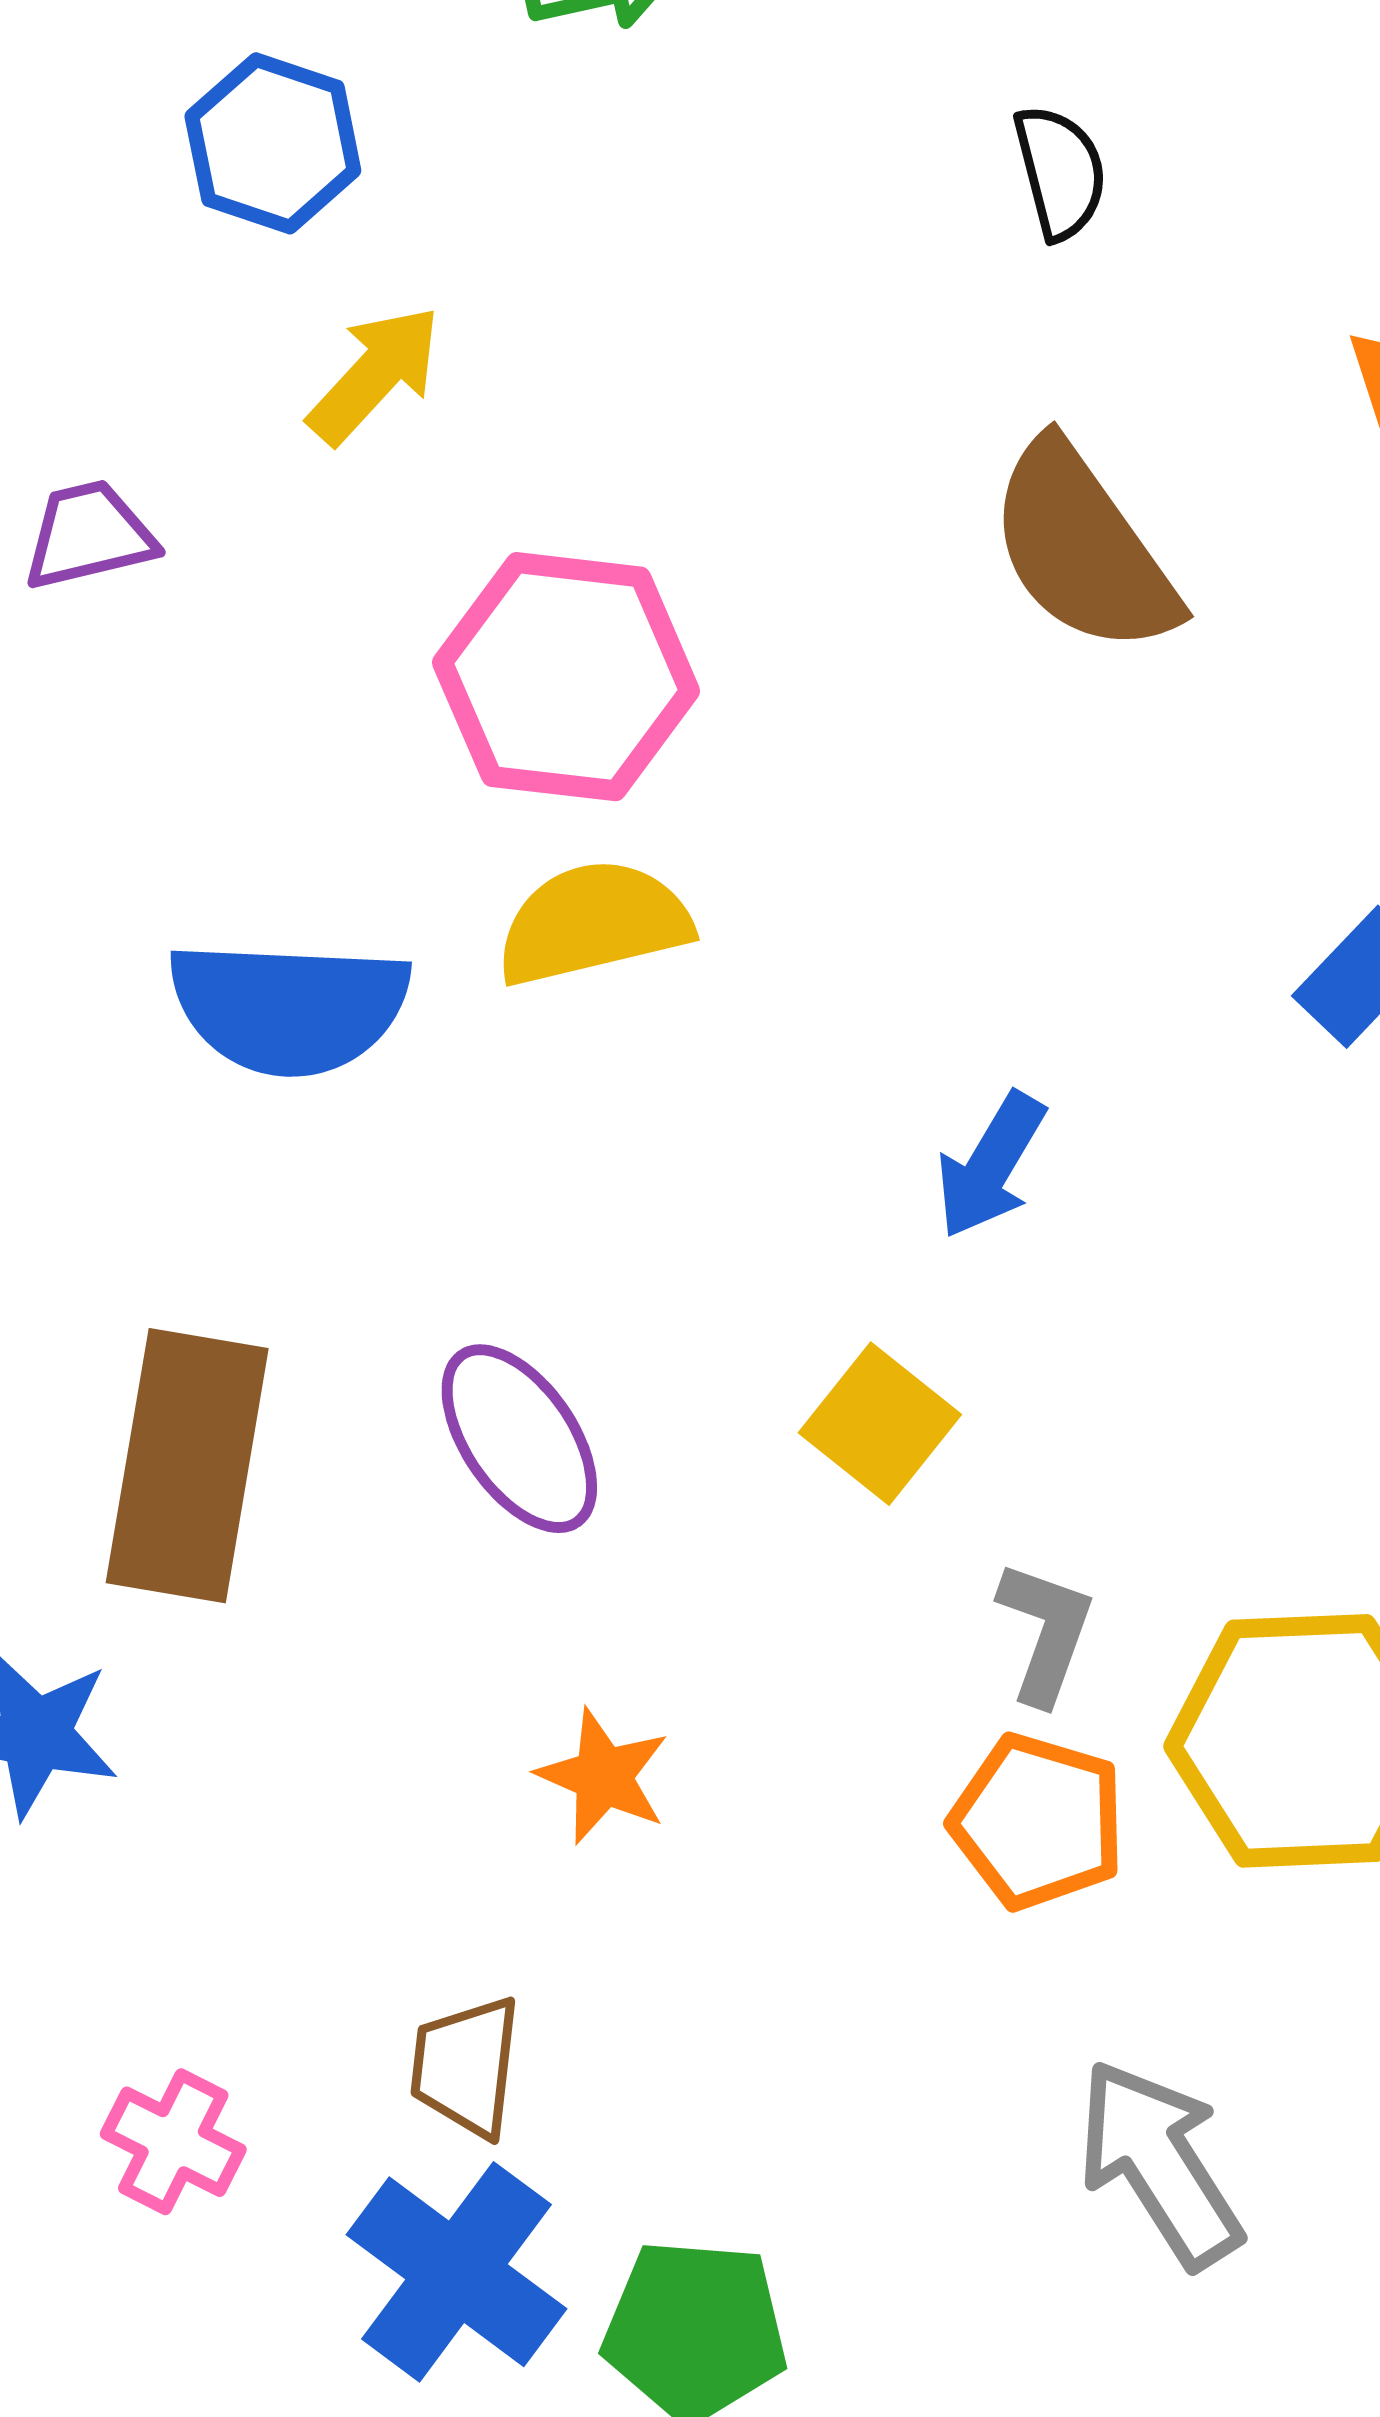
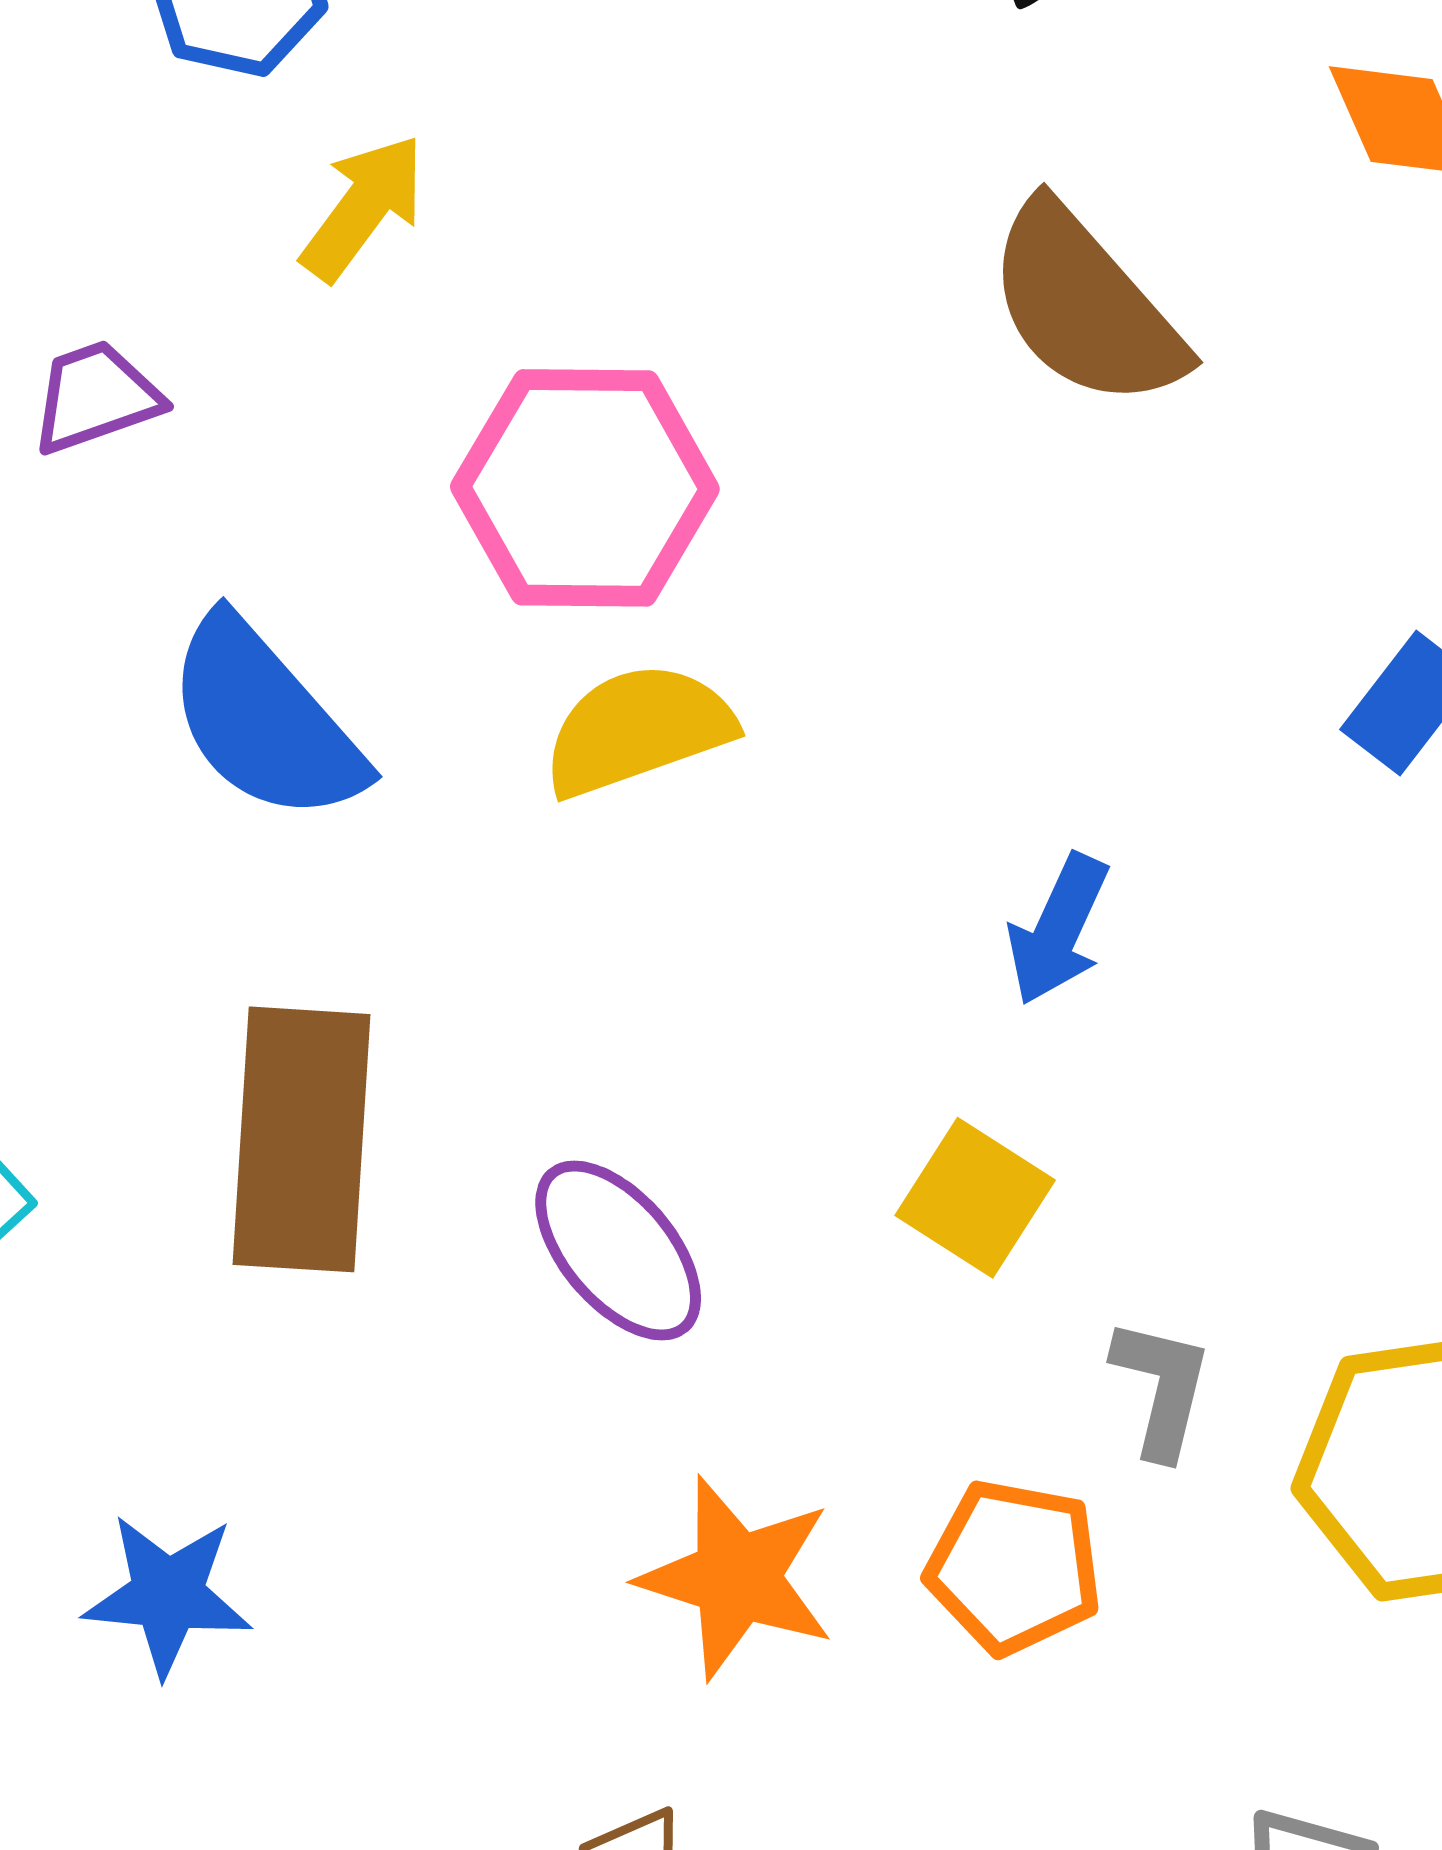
blue semicircle: (289, 1007) -> (265, 720), moved, turned 52
brown rectangle: (187, 1466) -> (301, 1139), moved
orange star: (603, 1776) -> (737, 1578), size x1.5
orange pentagon: (1038, 1821) -> (1014, 1567), moved

